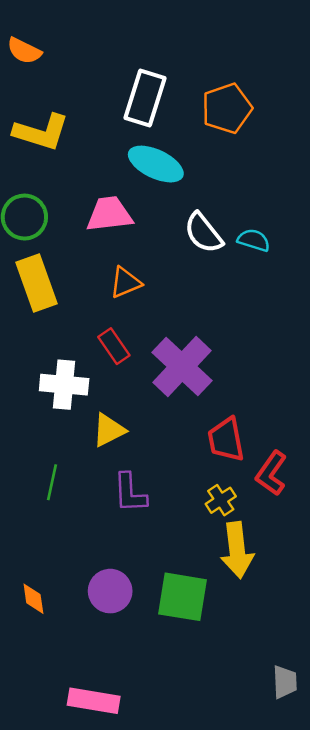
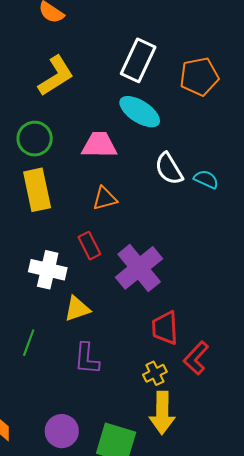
yellow L-shape: (41, 132) -> (56, 76), turned -57

